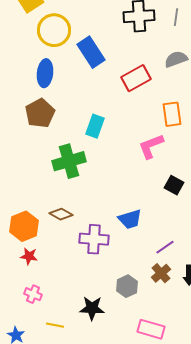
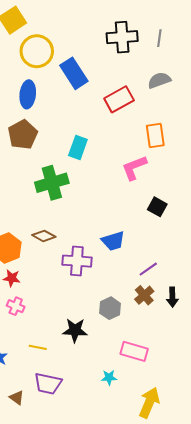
pink cross: (33, 294) -> (16, 306), moved

